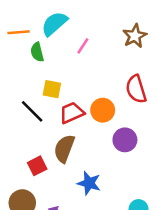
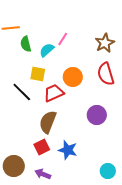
cyan semicircle: (54, 24) -> (47, 50), moved, size x0.7
brown star: (135, 36) -> (105, 43), moved
orange circle: (103, 110) -> (73, 77), moved
red square: (37, 166) -> (42, 147), moved

